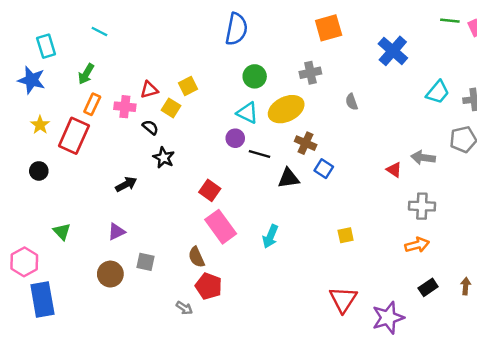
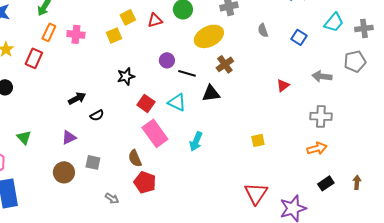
red triangle: (149, 90) -> (155, 20), moved
yellow square: (171, 108) -> (114, 35), turned 35
cyan triangle: (247, 113) -> (177, 102), moved
black semicircle: (150, 127) -> (97, 115), moved, turned 112
red rectangle: (74, 136) -> (34, 58), size x0.7
brown cross: (306, 143) -> (225, 64), turned 30
black star: (164, 158) -> (126, 76), moved, turned 30
blue square: (324, 169) -> (299, 37), moved
red triangle: (394, 170) -> (283, 85), moved, turned 48
gray arrow: (184, 308) -> (112, 198), moved

